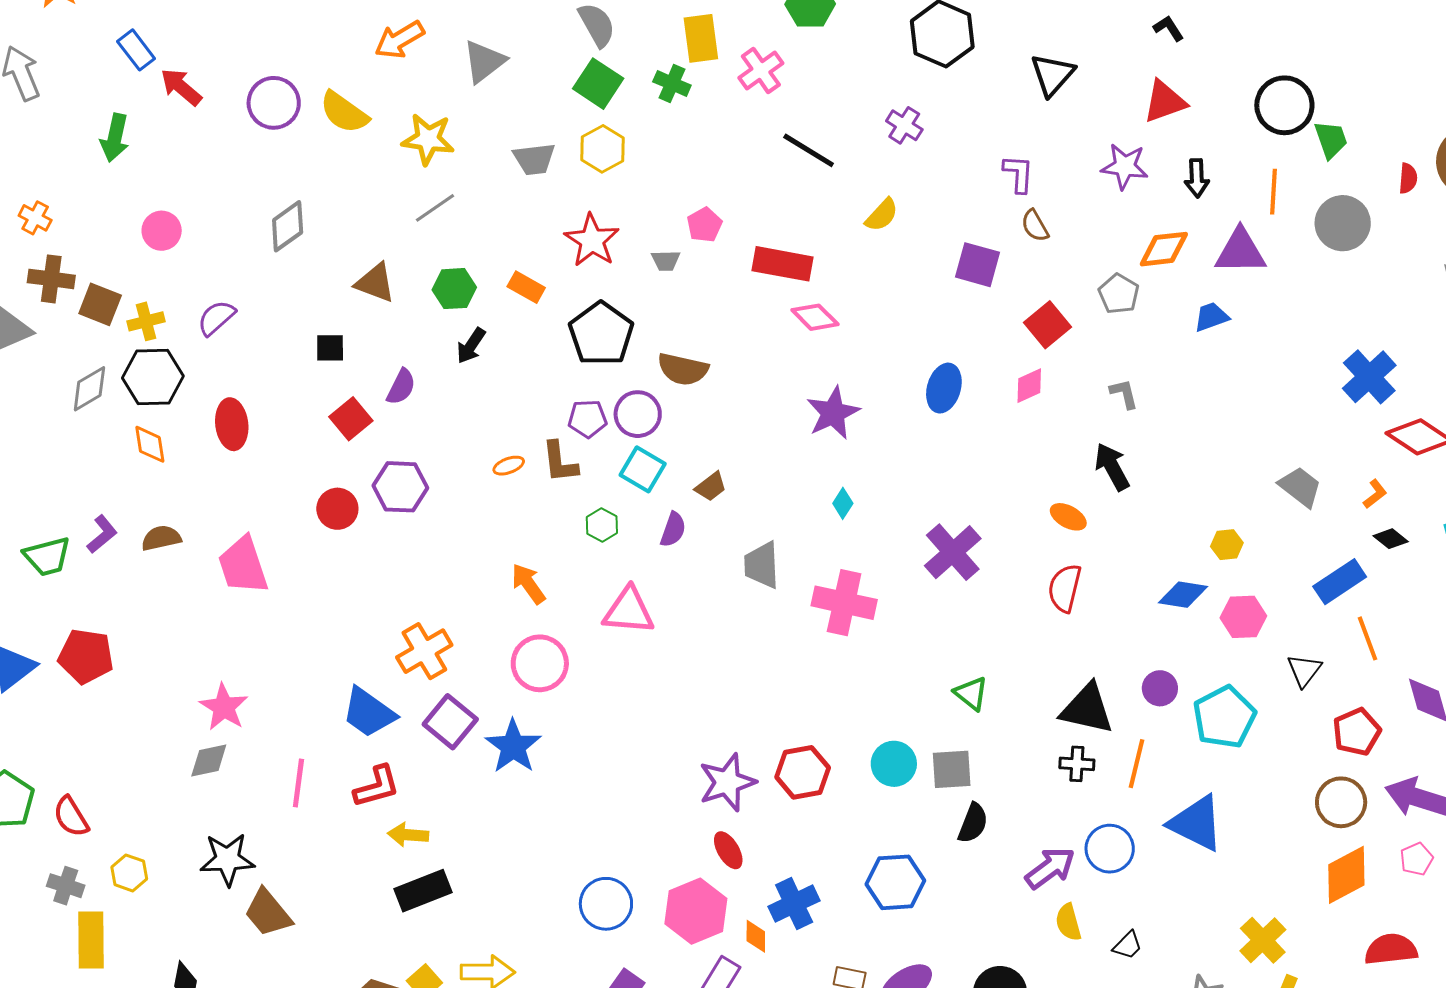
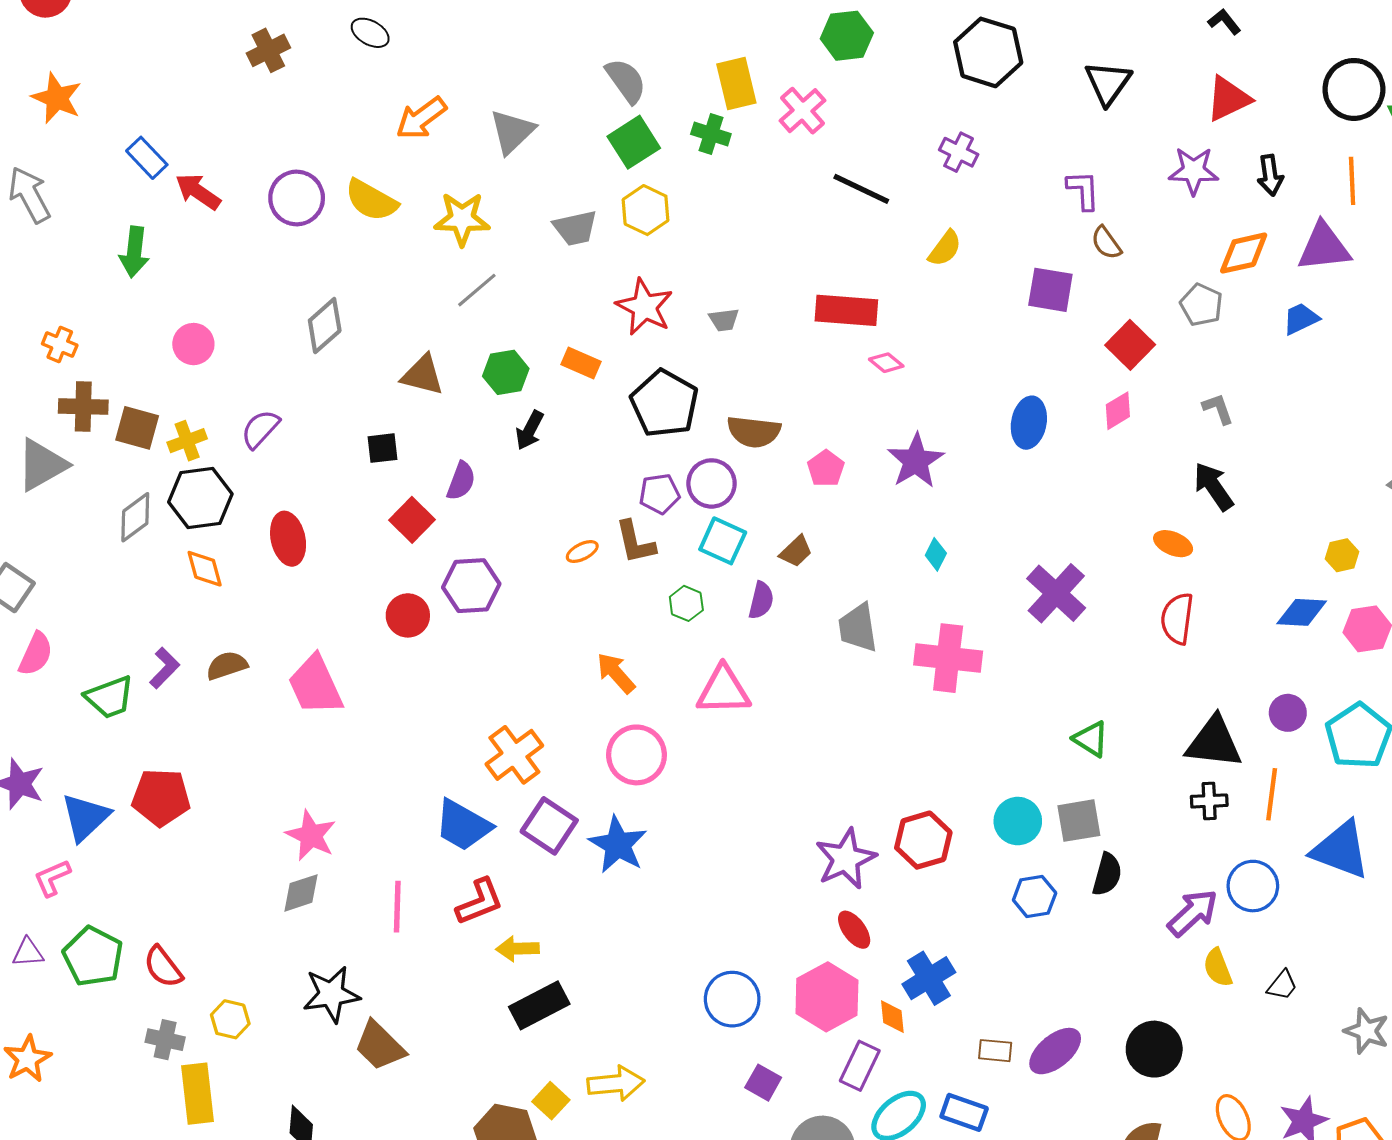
green square: (598, 84) -> (634, 142), turned 30
pink pentagon: (704, 225) -> (826, 468), moved
pink diamond: (815, 317) -> (886, 363), size x0.7
blue hexagon: (895, 882) -> (1035, 897), moved, size x0.7

